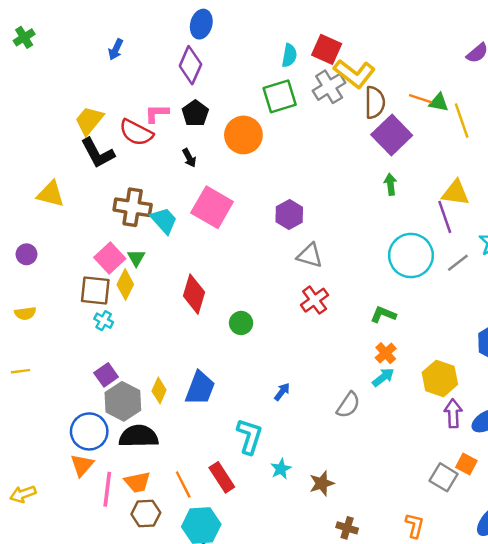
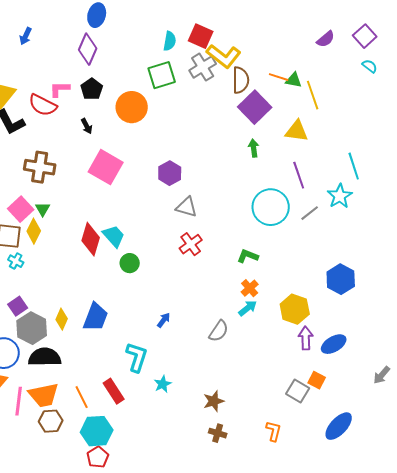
yellow triangle: (456, 193) -> (297, 131), moved
cyan trapezoid: (164, 221) -> (114, 236), moved
orange trapezoid: (137, 482) -> (44, 395), size x1.4
brown star: (322, 483) -> (214, 401), moved

